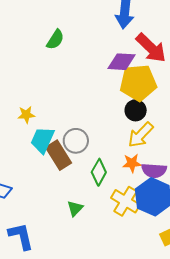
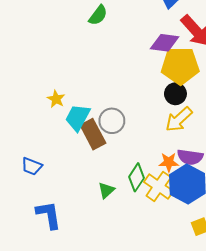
yellow star: (26, 115) -> (56, 99), moved, turned 30
orange star: (132, 163) -> (169, 162), moved
green diamond: (99, 172) -> (137, 177), moved

